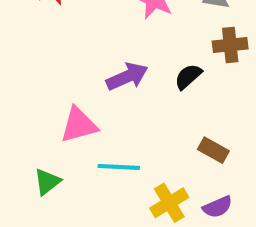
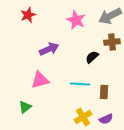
purple arrow: (127, 77) -> (49, 49), moved
brown rectangle: (213, 150) -> (104, 92), turned 64
cyan line: (119, 167) -> (80, 84), moved

